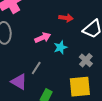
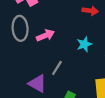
pink arrow: (43, 38) -> (45, 35), moved

